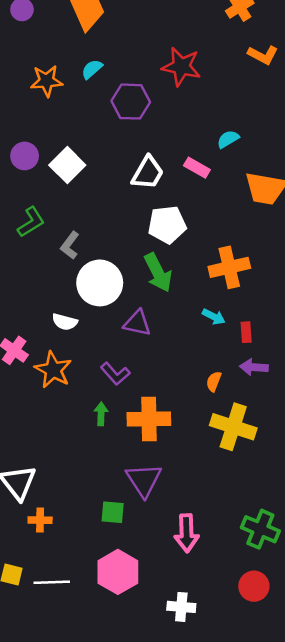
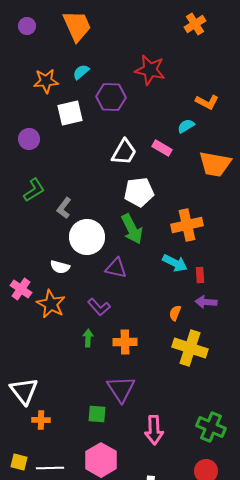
orange L-shape: (263, 55) -> (207, 102), moved
white square: (67, 165) -> (70, 113), moved, turned 32
cyan arrow: (214, 317) -> (175, 263), size x1.4
orange cross: (149, 419) -> (125, 342), size x0.7

